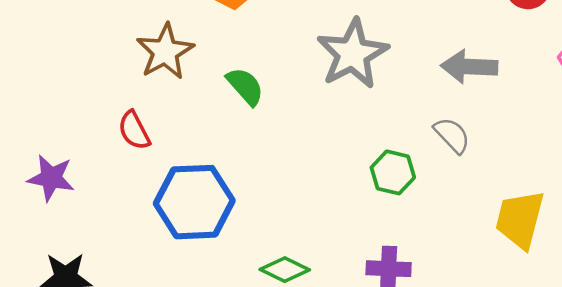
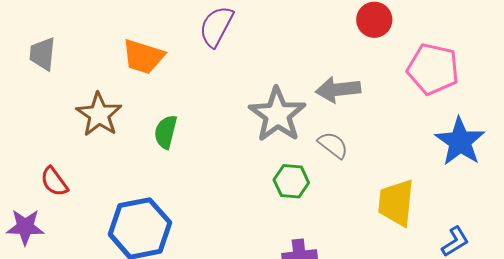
gray star: (353, 54) -> (277, 115), moved
green semicircle: (245, 86) -> (166, 132), turned -116
red semicircle: (134, 130) -> (54, 182), moved

